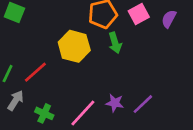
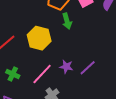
yellow hexagon: (74, 46) -> (39, 38), moved

